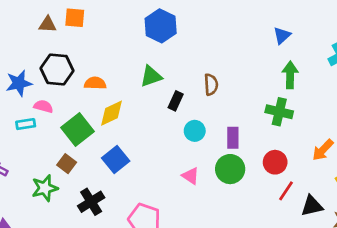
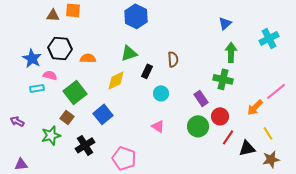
blue star: (19, 83) -> (32, 58), turned -30
yellow diamond: (112, 113) -> (116, 80), moved
purple rectangle: (233, 138) -> (201, 98), moved, turned -35
green circle: (230, 169) -> (198, 126), moved

